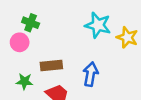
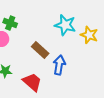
brown rectangle: (51, 66) -> (40, 50), moved, turned 48

